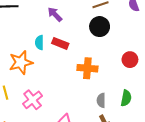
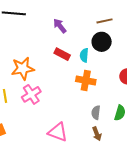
cyan semicircle: (39, 43) -> (84, 55), moved
pink cross: (33, 100) -> (31, 94), moved

